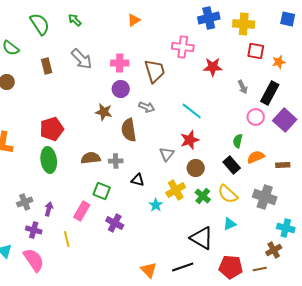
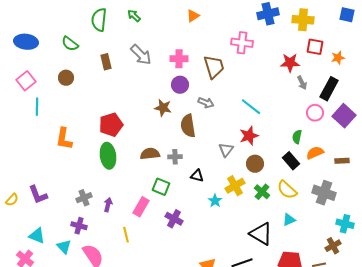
green semicircle: (40, 24) -> (99, 20), turned -140
red star: (213, 67) -> (290, 63), moved
purple cross: (34, 230) -> (79, 226), moved

